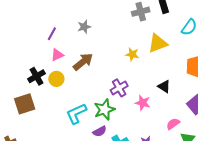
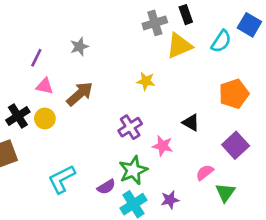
yellow triangle: (158, 43) -> (179, 46), moved
pink triangle: (57, 55) -> (45, 86), turned 40
green star: (104, 110) -> (133, 170), moved
cyan L-shape: (76, 114) -> (62, 179), moved

